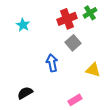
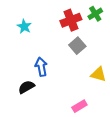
blue arrow: (52, 63) -> (41, 67), moved
black semicircle: (25, 93) -> (26, 87), moved

